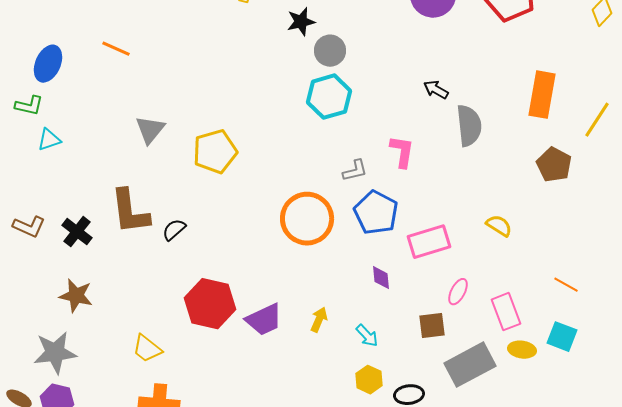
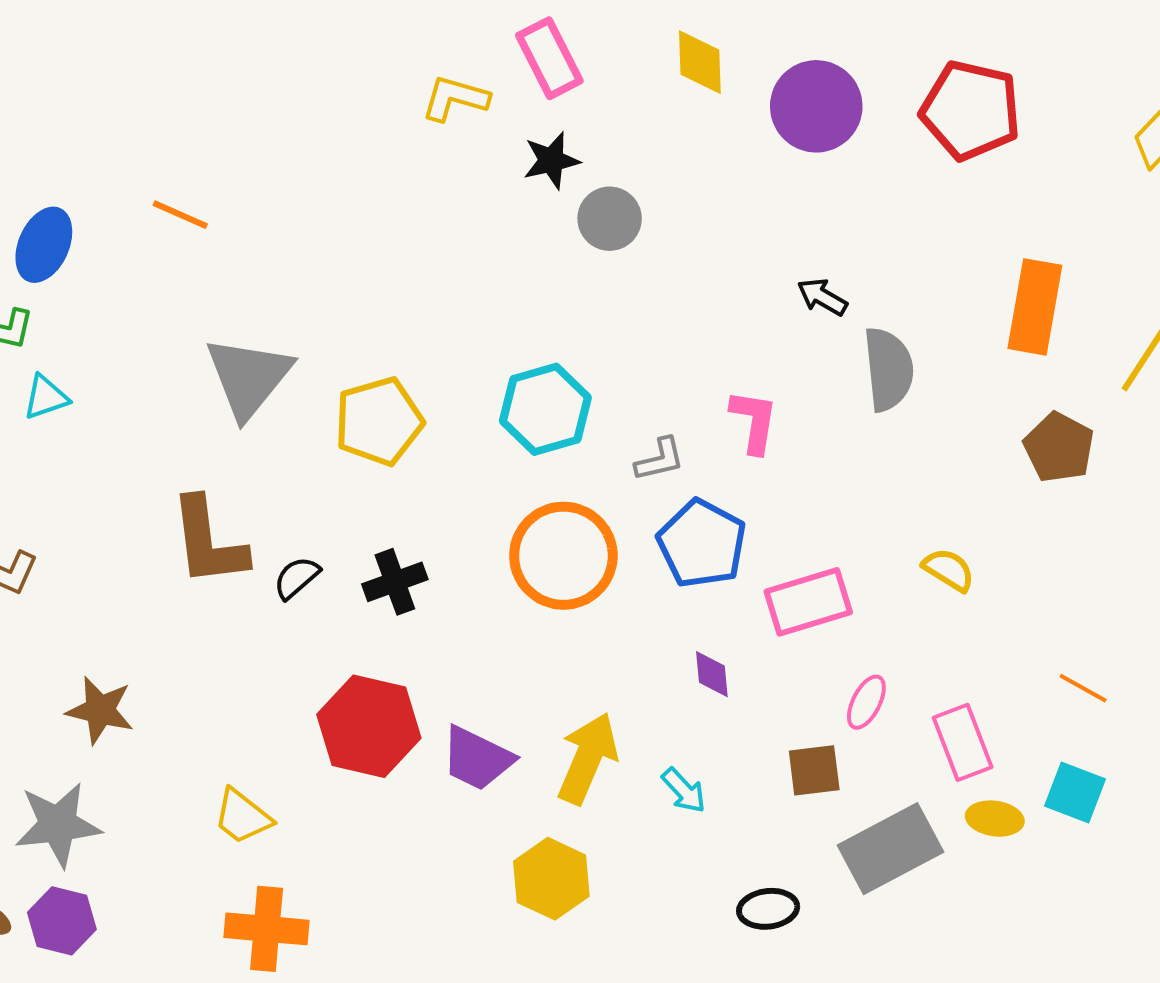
cyan hexagon: (329, 97) -> (545, 409), moved
gray triangle: (150, 130) -> (248, 377), size x1.5
black cross: (77, 232) -> (395, 582), moved, turned 32
purple trapezoid: (264, 320) -> (477, 758), turned 51
yellow arrow: (319, 320) -> (588, 758), size x1.8
yellow hexagon: (369, 380) -> (551, 879), moved, size x1.4

